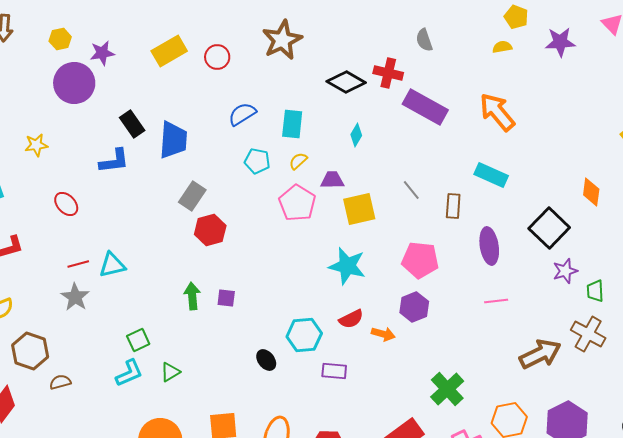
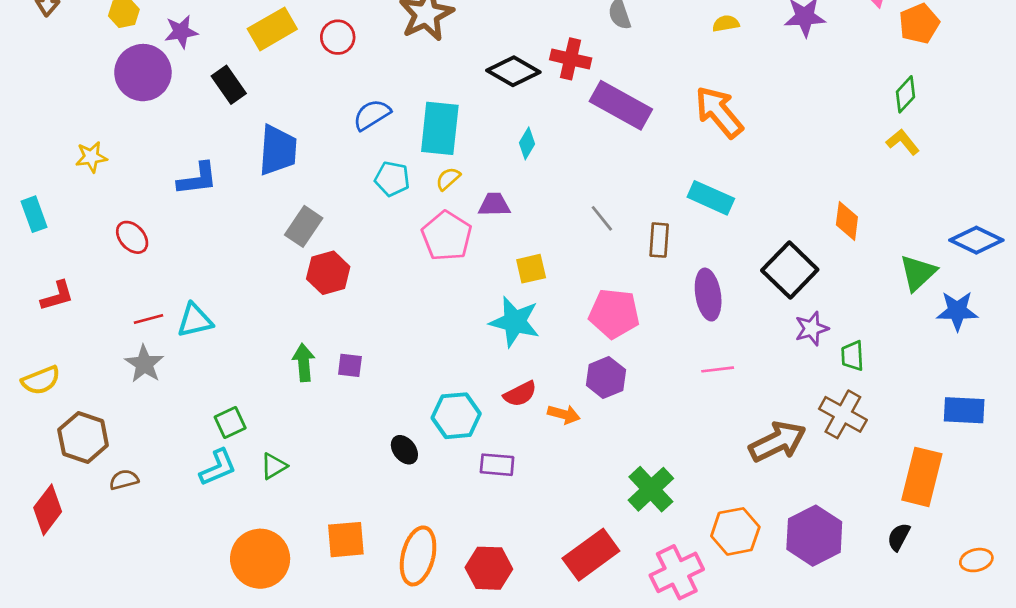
black rectangle: (132, 124) -> (229, 85), moved
cyan rectangle: (292, 124) -> (440, 128), size x1.4
yellow square: (359, 209) -> (531, 269), moved, size x0.7

